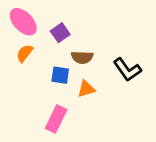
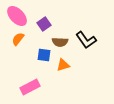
black L-shape: (127, 70) -> (86, 40), moved
pink rectangle: (56, 119) -> (30, 87), moved, turned 36

